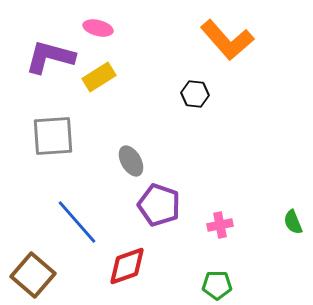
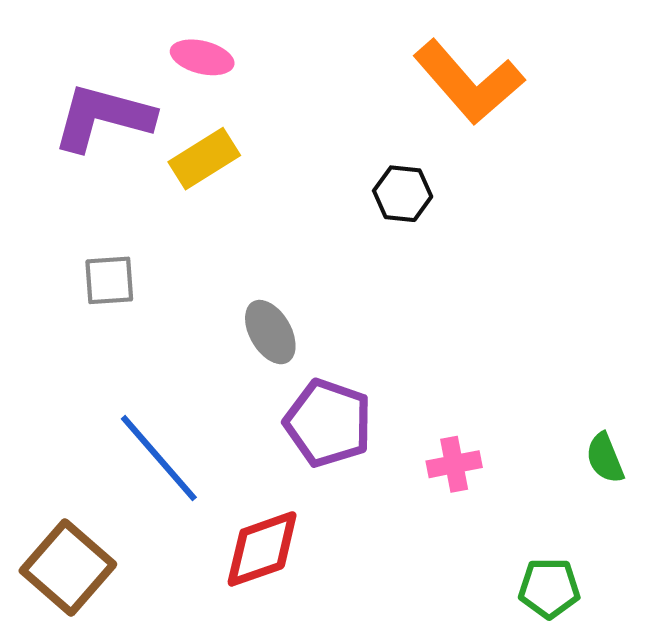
gray square: (53, 136) -> (109, 280), size x0.6
green pentagon: (217, 285) -> (549, 588), moved

